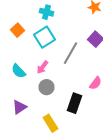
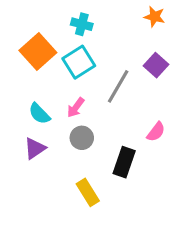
orange square: (18, 30) -> (38, 51), size x1.6
purple triangle: (20, 107) -> (35, 148), moved

